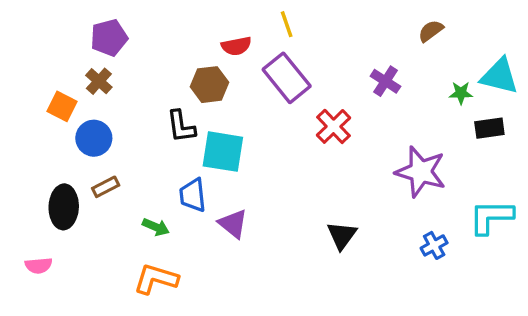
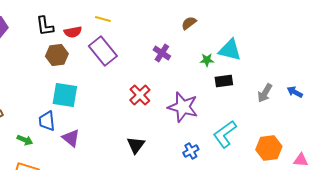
yellow line: (287, 24) -> (103, 19), turned -56
black L-shape: (181, 126) -> (45, 26), moved
red cross: (334, 126) -> (140, 95), moved
cyan L-shape: (491, 217) -> (225, 134), turned -36

